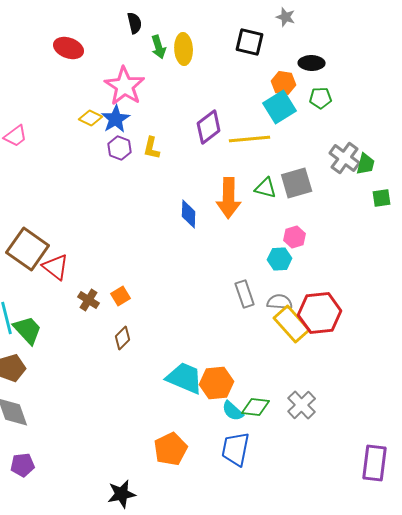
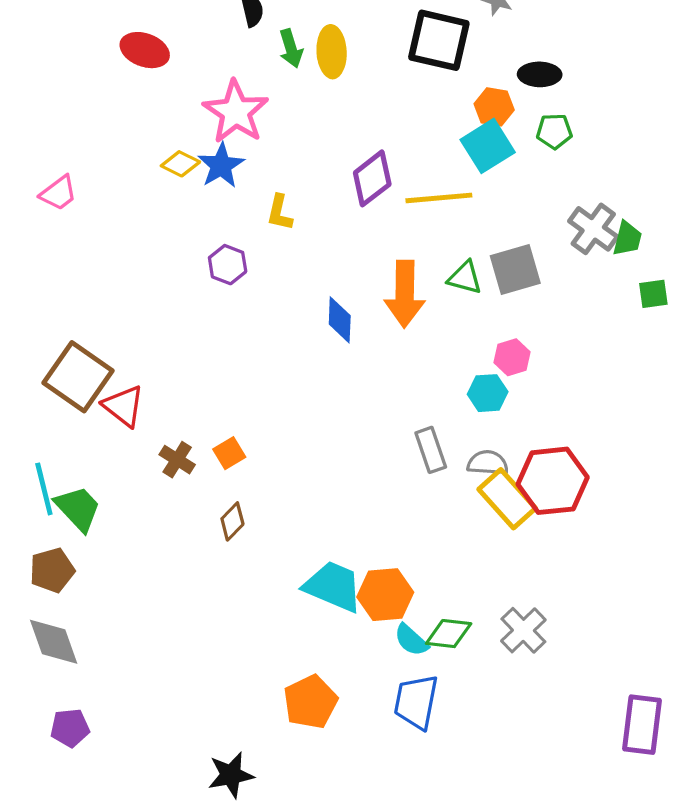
black square: (250, 42) -> (439, 40), size x1.4
purple hexagon: (120, 148) -> (228, 265), moved

